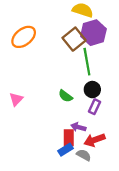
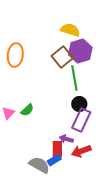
orange ellipse: (24, 37) -> (15, 55), turned -45
green semicircle: (65, 96) -> (27, 110), moved, turned -80
purple rectangle: (94, 107) -> (81, 120), size x1.6
gray semicircle: (84, 155) -> (39, 165), moved, size x1.5

